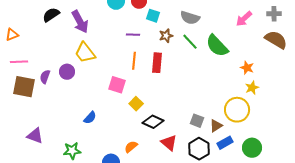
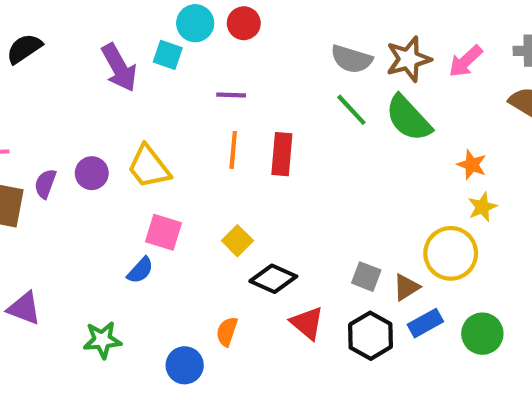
black semicircle: (51, 15) -> (24, 49), moved
cyan square: (153, 16) -> (168, 55), moved
brown star: (166, 36) -> (408, 59), moved, size x1.5
yellow trapezoid: (85, 53) -> (149, 167), moved
pink square: (117, 85) -> (164, 232), moved
orange semicircle: (131, 147) -> (227, 332), turned -32

